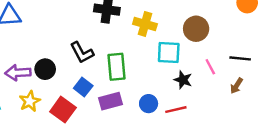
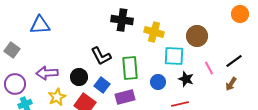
black line: (240, 58) -> (234, 61), turned -42
black circle: (45, 69) -> (79, 77), moved
blue circle: (149, 104) -> (158, 82), moved

